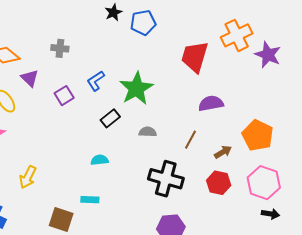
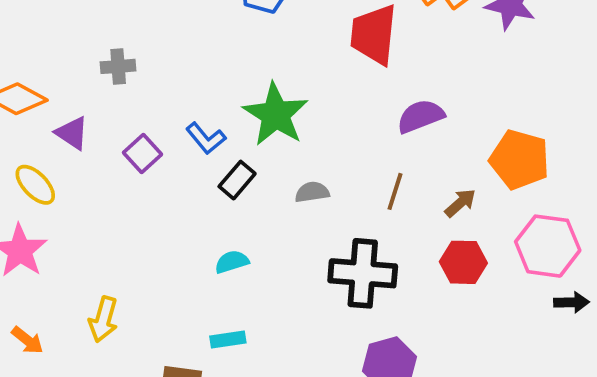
blue L-shape: (96, 81) -> (206, 138), moved, turned -85

